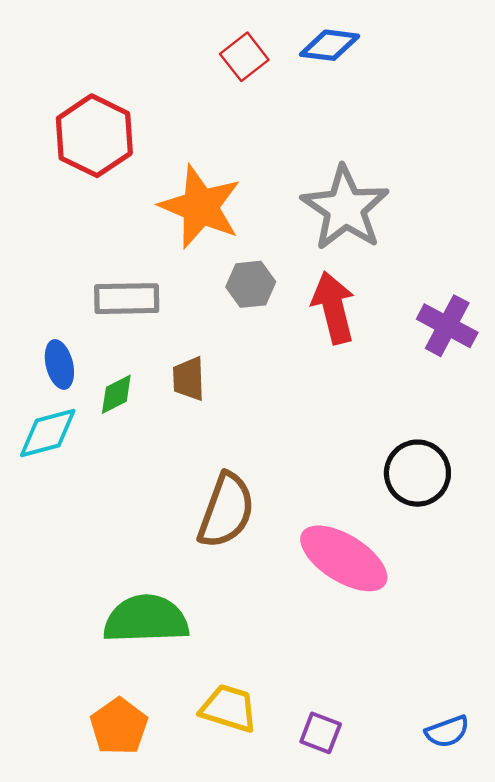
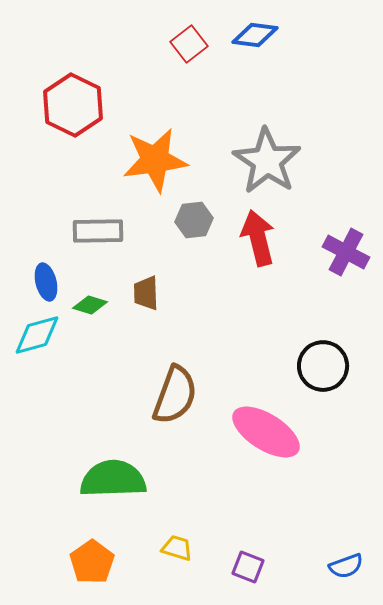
orange star: (200, 207) -> (155, 160), turned -30
green diamond: (116, 394) -> (90, 305), turned 44
yellow trapezoid: (229, 708) -> (177, 548), size x0.7

